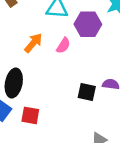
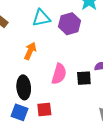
pink semicircle: (63, 45) -> (59, 74), moved, size x1.5

